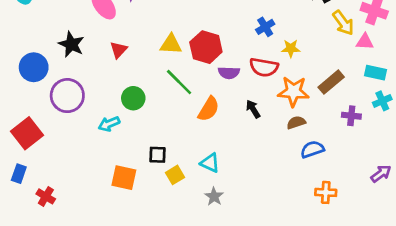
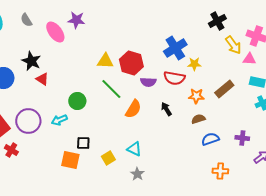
blue cross: (265, 27) -> (175, 48), size x1.6
red triangle: (118, 50) -> (42, 79), moved, turned -40
orange star: (293, 91) -> (196, 96), size x0.7
purple circle: (67, 96) -> (28, 121), moved
purple cross: (351, 116) -> (242, 138), moved
black square: (157, 155) -> (83, 143), moved
red cross: (46, 196) -> (11, 150), moved

